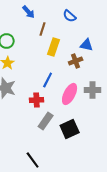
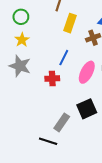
gray rectangle: (46, 121) -> (62, 122), moved
black line: (33, 160) -> (48, 141), turned -36

